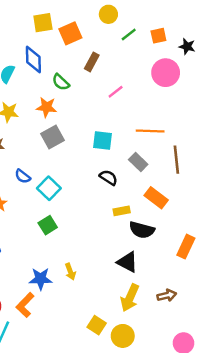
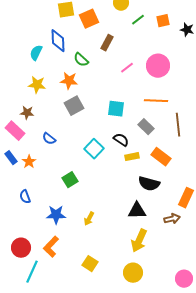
pink circle: (166, 73) -> (158, 66), moved
cyan square: (49, 188) -> (94, 149), moved
yellow rectangle: (122, 211) -> (132, 157), moved
black triangle: (127, 262) -> (137, 211), turned -30
yellow arrow: (70, 272) -> (89, 219), turned 48
blue star: (41, 279) -> (56, 215), moved
brown arrow: (167, 295) -> (172, 219), moved
yellow square: (97, 325) -> (90, 264), moved

